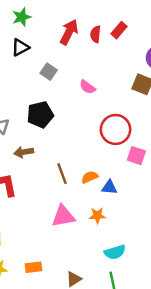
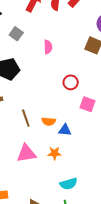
pink semicircle: (87, 87) -> (48, 47), turned -128
red circle: (116, 129) -> (71, 82), size x0.6
orange semicircle: (90, 177) -> (49, 121), turned -152

